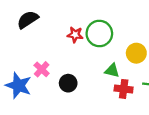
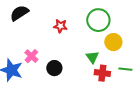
green circle: (99, 34) -> (98, 20), moved
green triangle: (112, 70) -> (92, 57), turned 40

